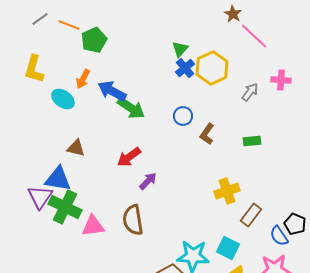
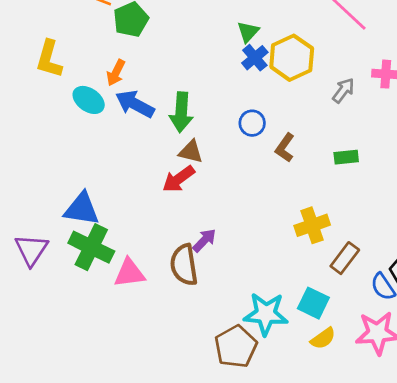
blue arrow: (112, 91) -> (135, 104), moved
green arrow: (131, 108) -> (181, 112), turned 60
brown triangle: (76, 148) -> (191, 152), moved
purple arrow: (148, 181) -> (204, 240), moved
purple triangle: (40, 197) -> (31, 250), moved

